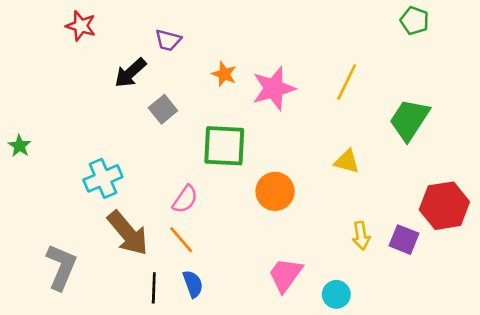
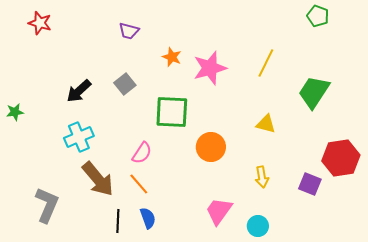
red star: (81, 26) -> (40, 23), moved
black arrow: (130, 73) -> (79, 91), moved
green star: (20, 146) -> (15, 112), turned 30
yellow arrow: (361, 236) -> (262, 177), moved

